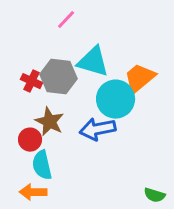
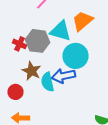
orange trapezoid: (140, 78) -> (82, 21), moved
red circle: (30, 140) -> (16, 92), moved
cyan semicircle: (42, 165) -> (48, 82), moved

